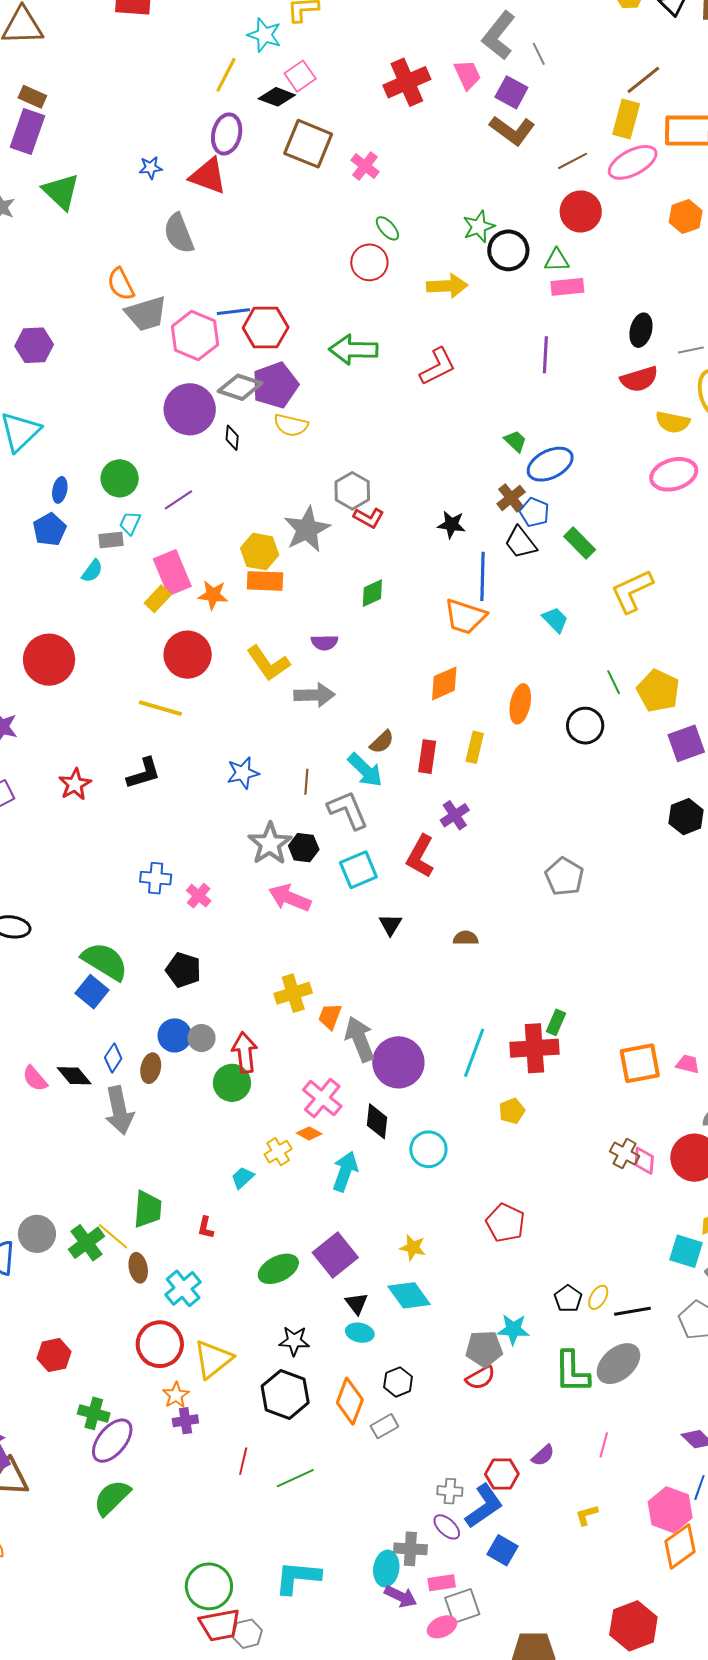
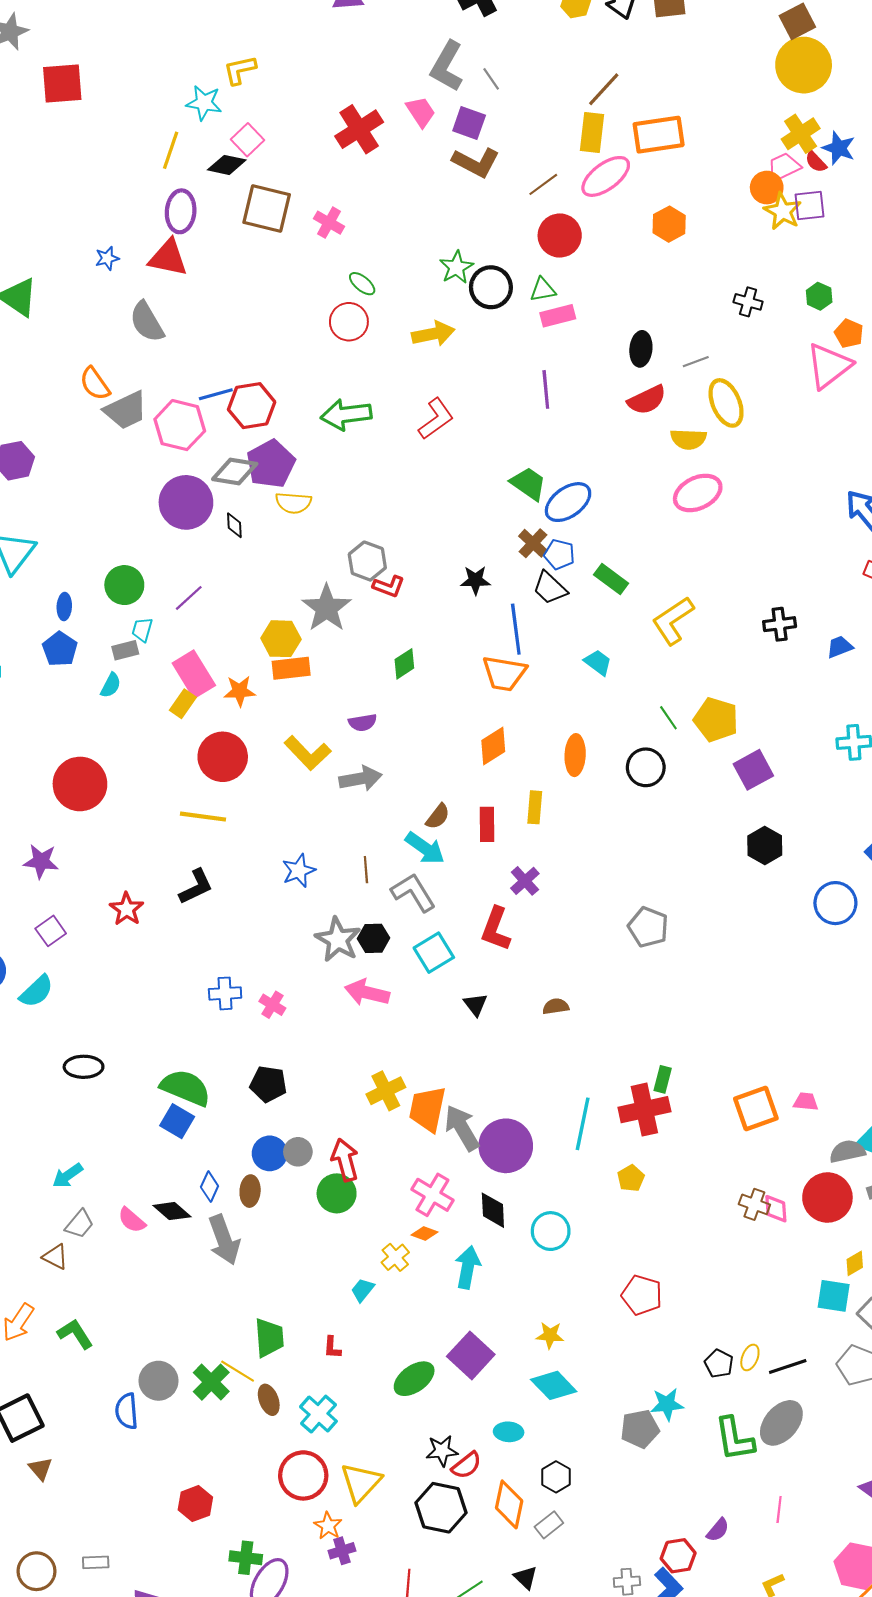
green trapezoid: (515, 441) -> (528, 484), size x1.5
orange trapezoid: (330, 1016) -> (428, 1109), size x1.6
black triangle: (356, 1303) -> (526, 1578), moved
red semicircle: (480, 1378) -> (466, 1465), moved

